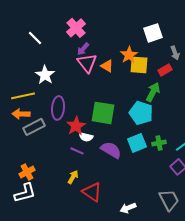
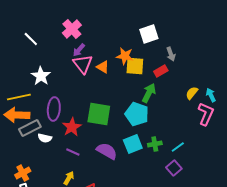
orange star: (129, 55) -> (125, 56), turned -30
orange arrow: (21, 114) -> (17, 115), size x1.4
white semicircle: (86, 137) -> (45, 138), moved

